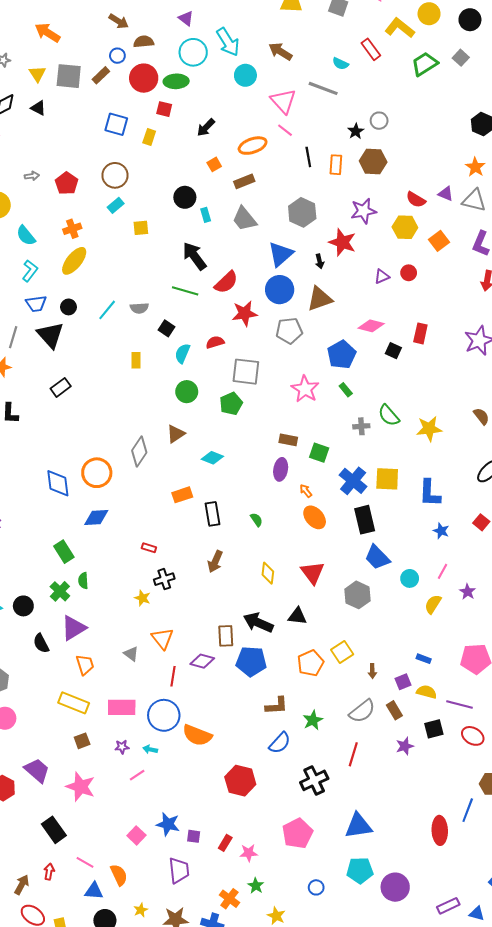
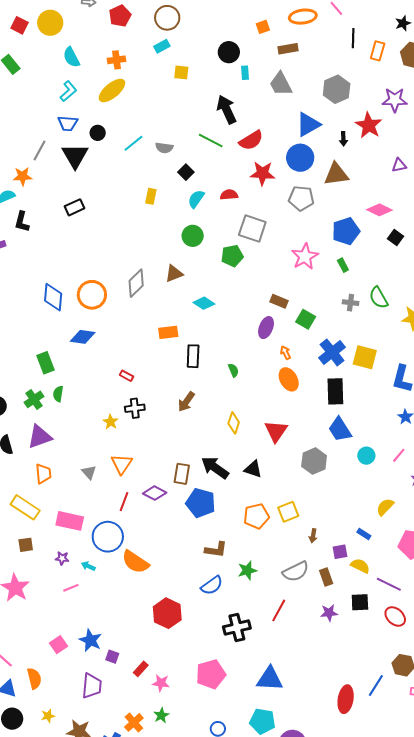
yellow semicircle: (433, 604) -> (385, 507), moved

